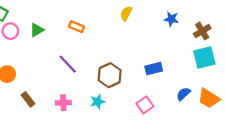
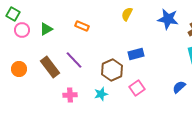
blue star: (171, 19) -> (168, 19), size x1.5
blue rectangle: (154, 69) -> (136, 54), moved
brown rectangle: (28, 99) -> (50, 67), moved, size x1.5
pink square: (145, 105) -> (137, 88), moved

